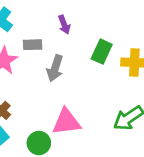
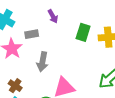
gray arrow: (55, 68) -> (42, 62), moved

